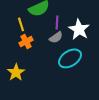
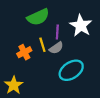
yellow line: (21, 24) -> (42, 45), moved
white star: (79, 29) -> (81, 26), moved

